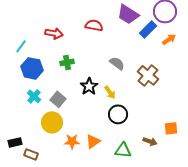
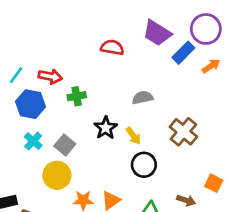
red arrow: (54, 33) -> (50, 76), moved
gray semicircle: (117, 63) -> (143, 98), turned -49
brown cross: (148, 75) -> (183, 132), moved
orange square: (171, 128) -> (214, 183), turned 32

